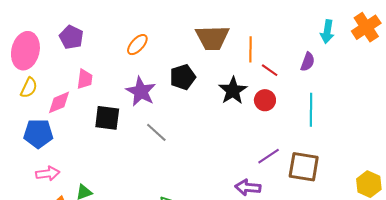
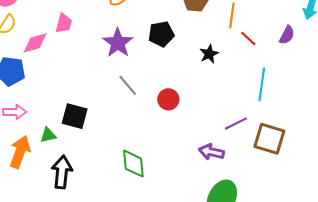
black star: (233, 91) -> (209, 54), size x0.7
red circle: (265, 100) -> (168, 99), moved
cyan line: (311, 110) -> (262, 84), moved
black square: (107, 118) -> (75, 116), moved

